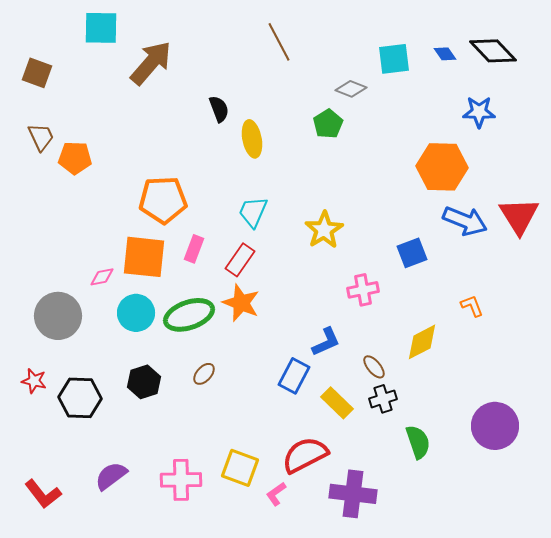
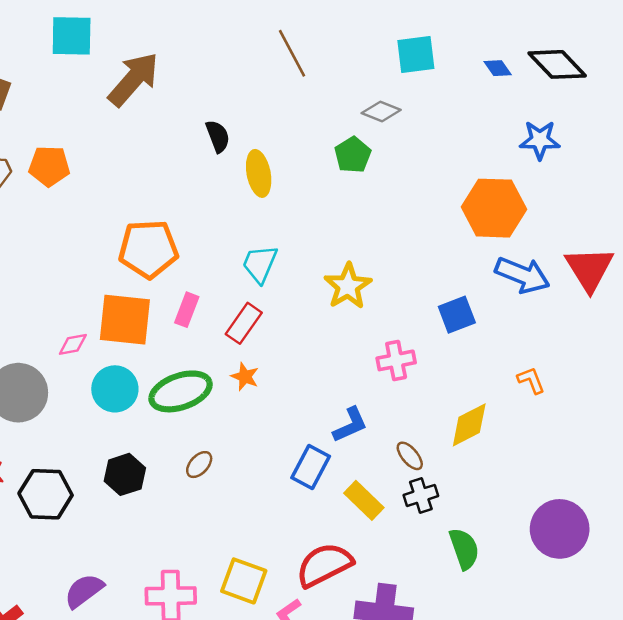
cyan square: (394, 59) -> (416, 55), moved
orange pentagon: (75, 158) -> (49, 166), moved
orange star: (241, 303) -> (245, 377), size x0.6

